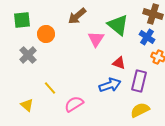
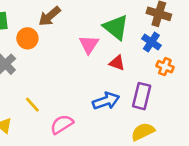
brown arrow: (77, 16) -> (50, 16), moved
red triangle: (119, 63) -> (117, 63), moved

